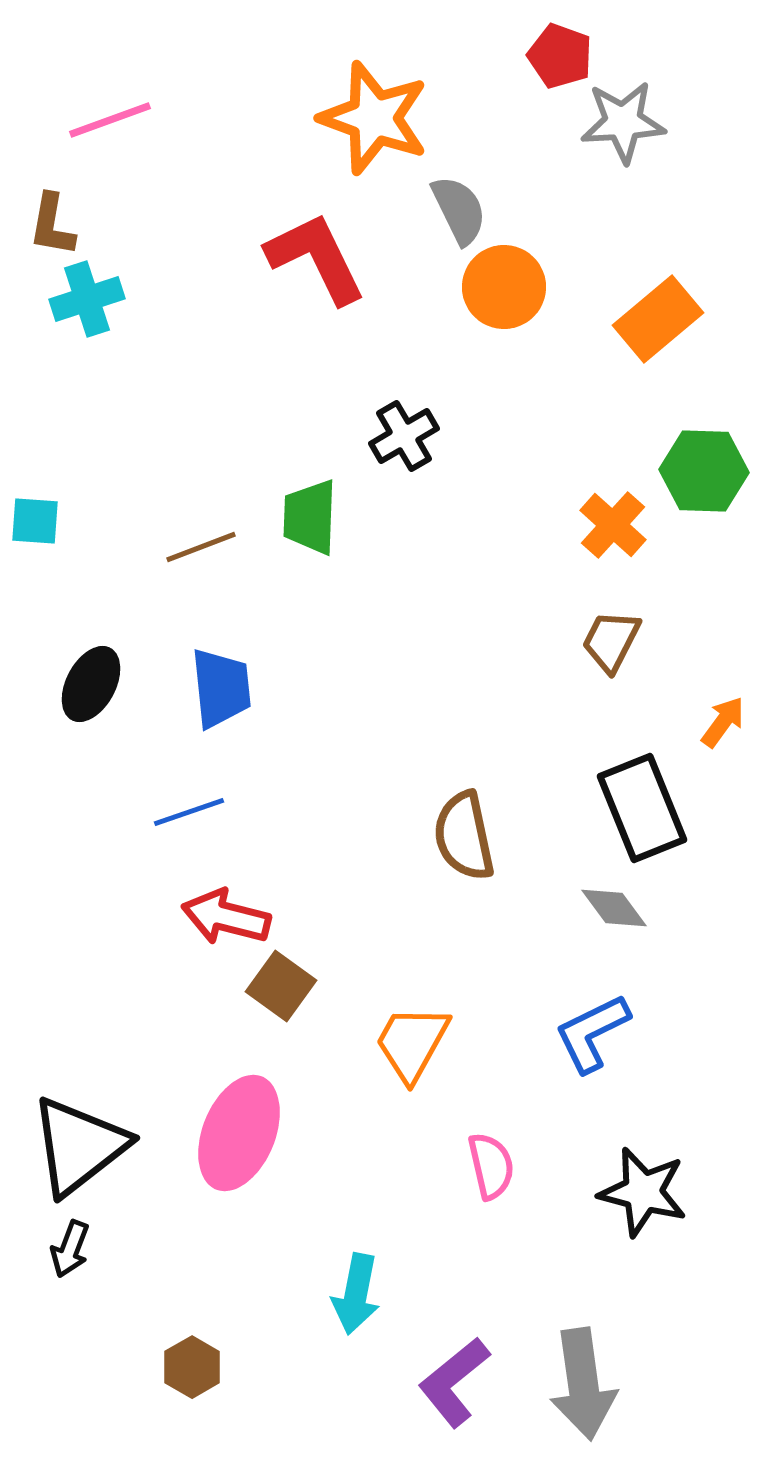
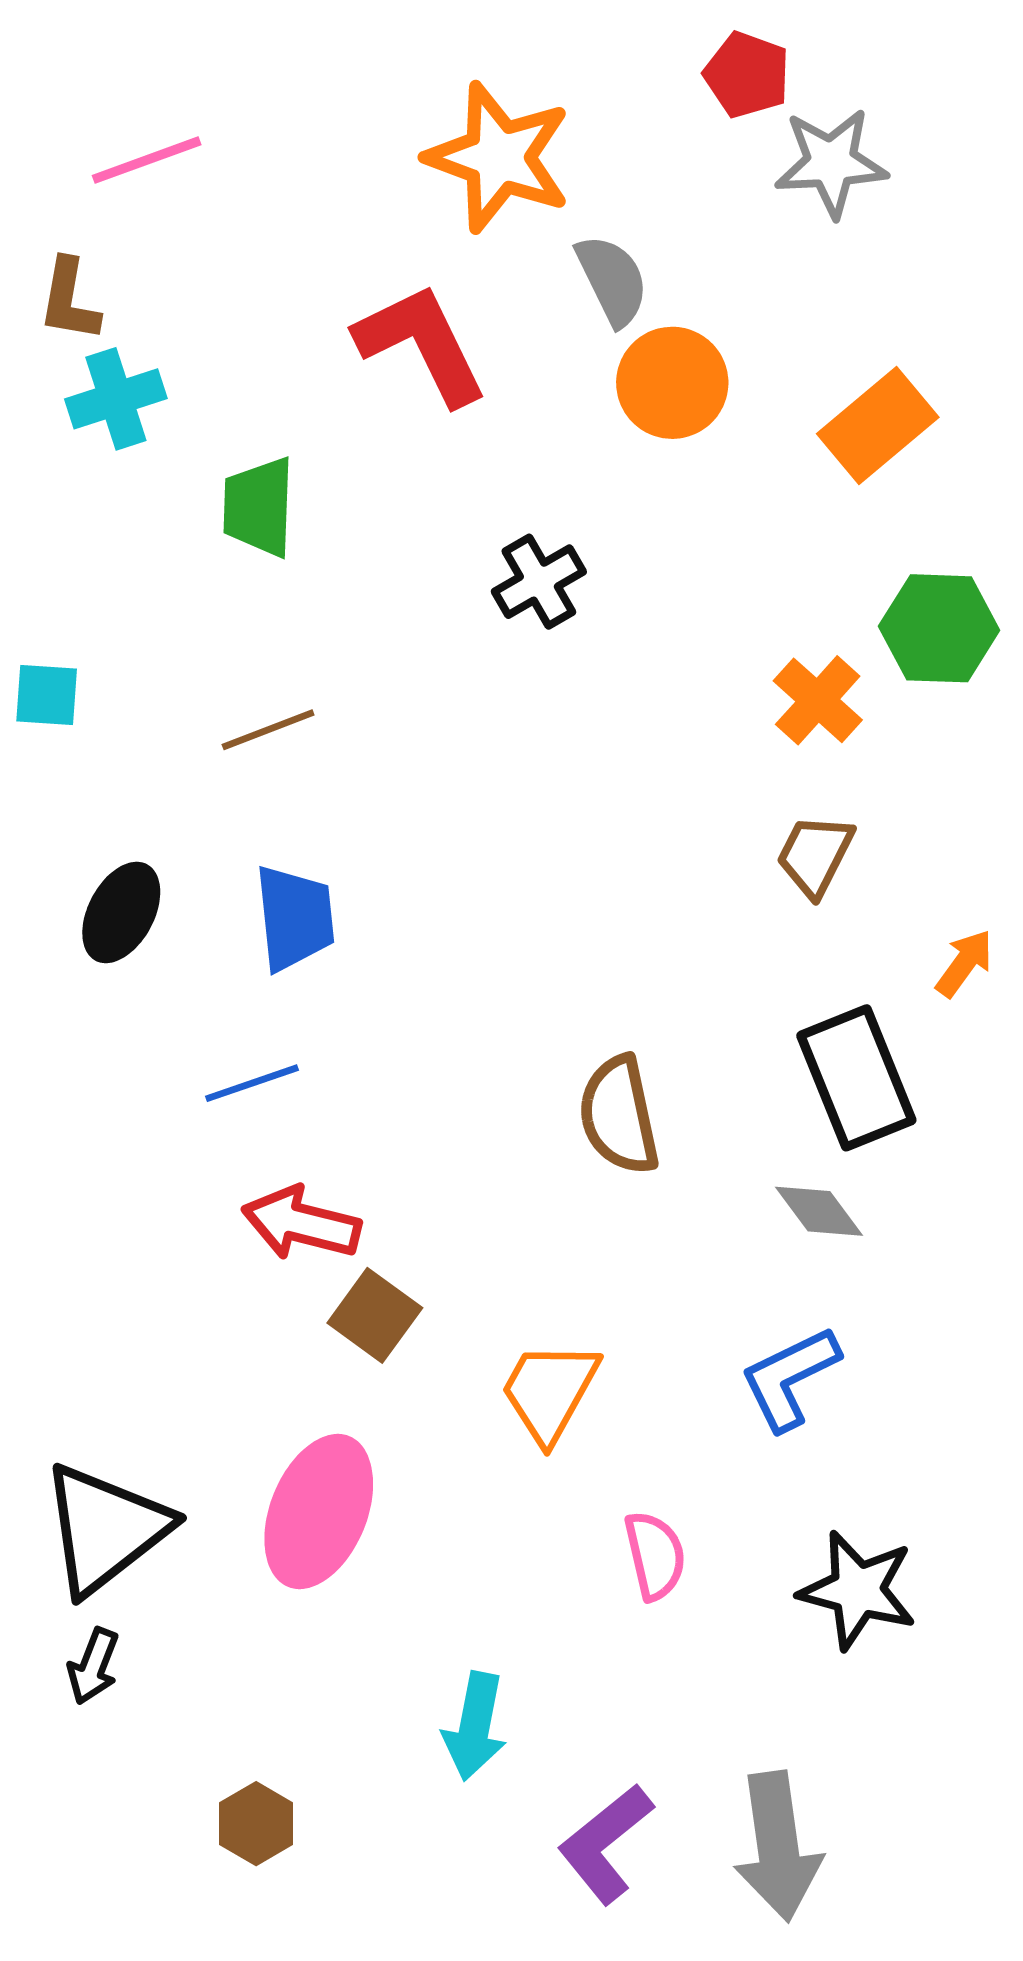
green trapezoid: (310, 517) -> (259, 507), moved

